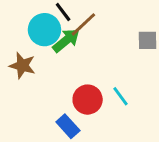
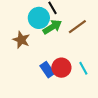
brown line: (83, 24) -> (77, 27), moved
blue rectangle: (68, 126) -> (47, 70), moved

